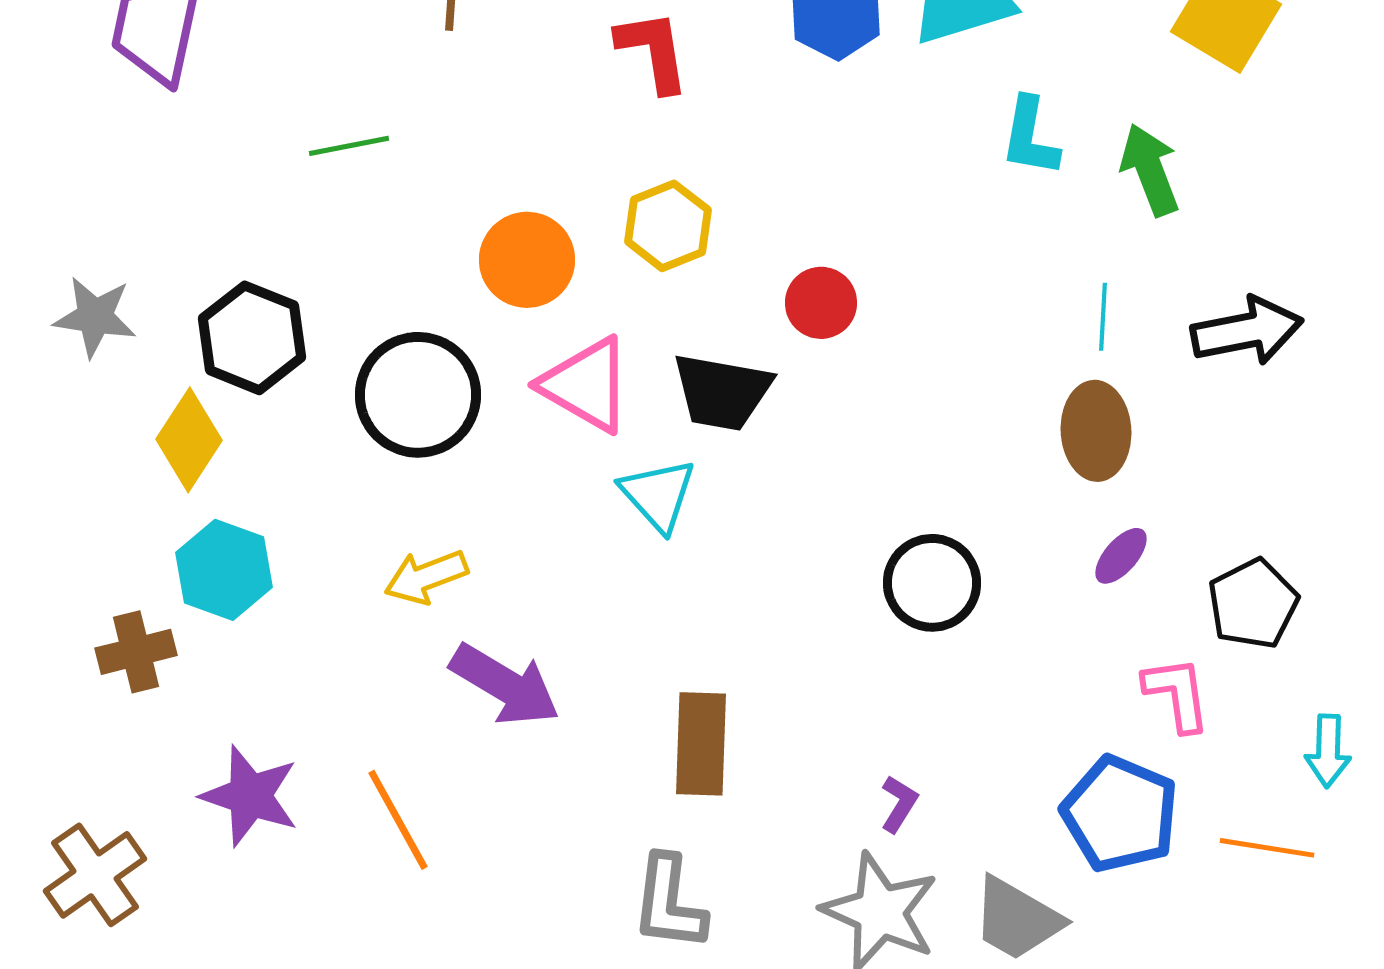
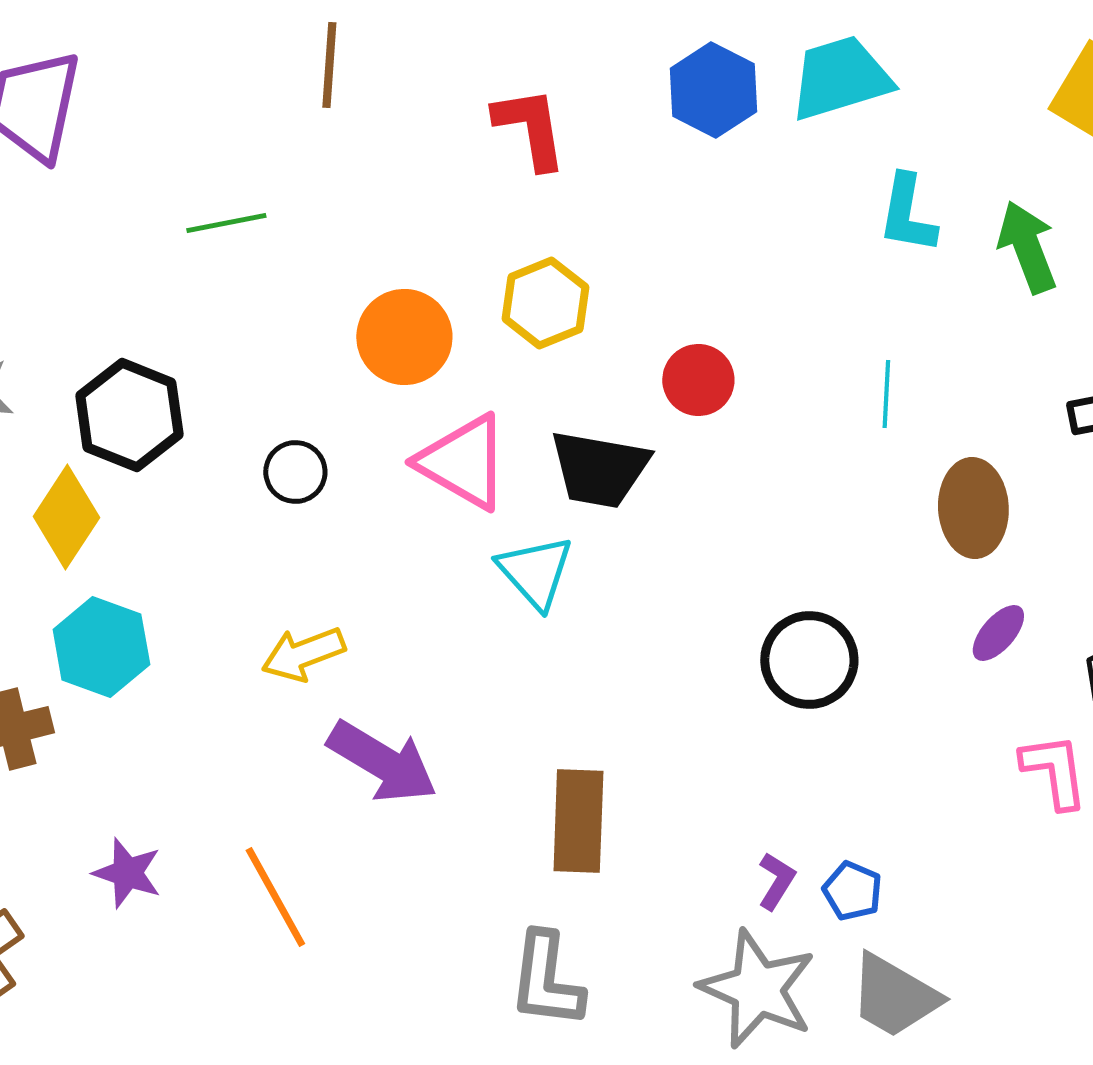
cyan line: (1103, 317) -> (886, 394), moved
black circle: (418, 395) -> (295, 472), size x0.5
purple star: (250, 796) -> (127, 873), size x0.7
blue pentagon: (1120, 814) -> (852, 891), moved, size x0.5

